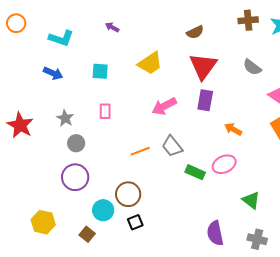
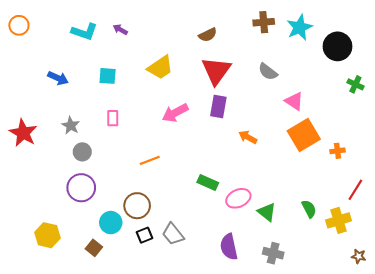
cyan L-shape: (61, 38) -> (84, 32), moved
gray trapezoid: (172, 146) -> (173, 234), moved
pink ellipse: (224, 164) -> (238, 198), moved

